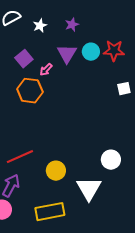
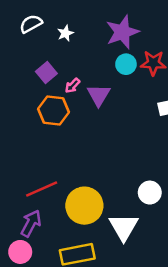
purple star: (72, 25) -> (122, 32), moved, size x2.0
purple triangle: (67, 54) -> (99, 95), moved
yellow circle: (56, 171) -> (84, 206), size x1.6

